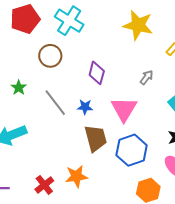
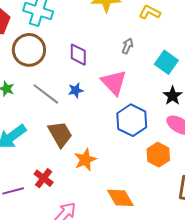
brown circle: (50, 56) -> (29, 50), size x1.4
brown trapezoid: (96, 138) -> (60, 134), moved
red cross: (44, 185) -> (44, 178), moved

